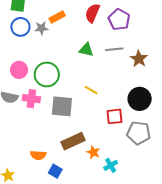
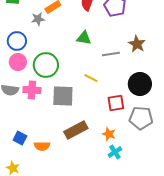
blue circle: (20, 27) -> (17, 41), moved
gray line: (114, 49) -> (111, 54), moved
orange star: (93, 152) -> (109, 134), moved
blue square: (55, 171) -> (20, 138), moved

